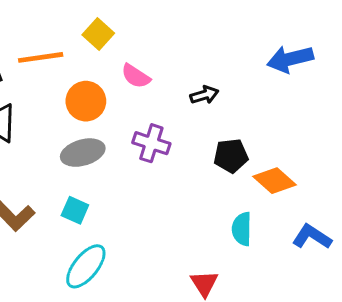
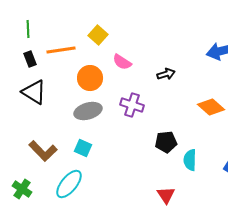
black pentagon: (231, 156) -> (166, 142), moved
orange diamond: (275, 181) -> (211, 107), moved
cyan ellipse: (86, 266) -> (69, 184), moved

